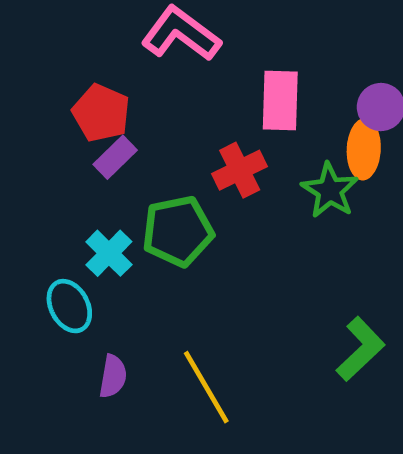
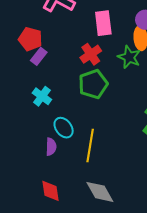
green pentagon: (178, 231) -> (93, 84), moved
cyan ellipse: (69, 306) -> (64, 128), moved
yellow line: (206, 387) -> (90, 146), turned 48

